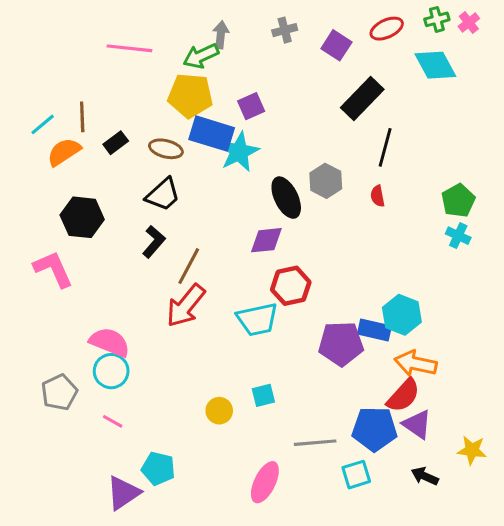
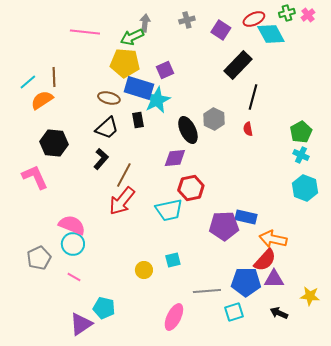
cyan diamond: (435, 65) -> (271, 34), moved
black rectangle: (116, 143) -> (138, 120), moved, turned -63
cyan hexagon: (402, 315) -> (305, 188), moved
purple triangle: (417, 424) -> (274, 279), turned -35

